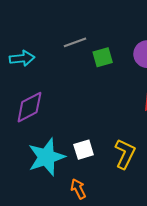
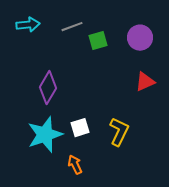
cyan arrow: (22, 58) -> (28, 25), moved
purple diamond: (29, 107) -> (48, 88), moved, turned -32

